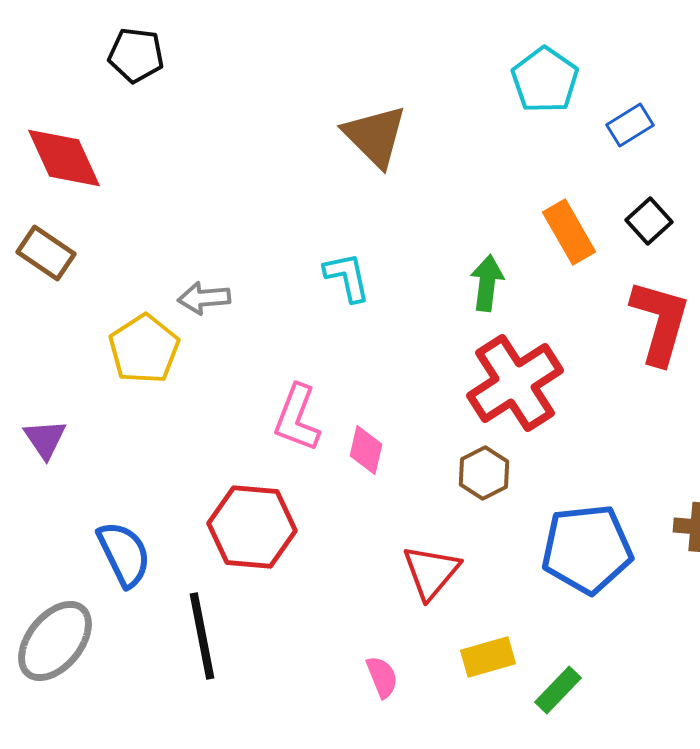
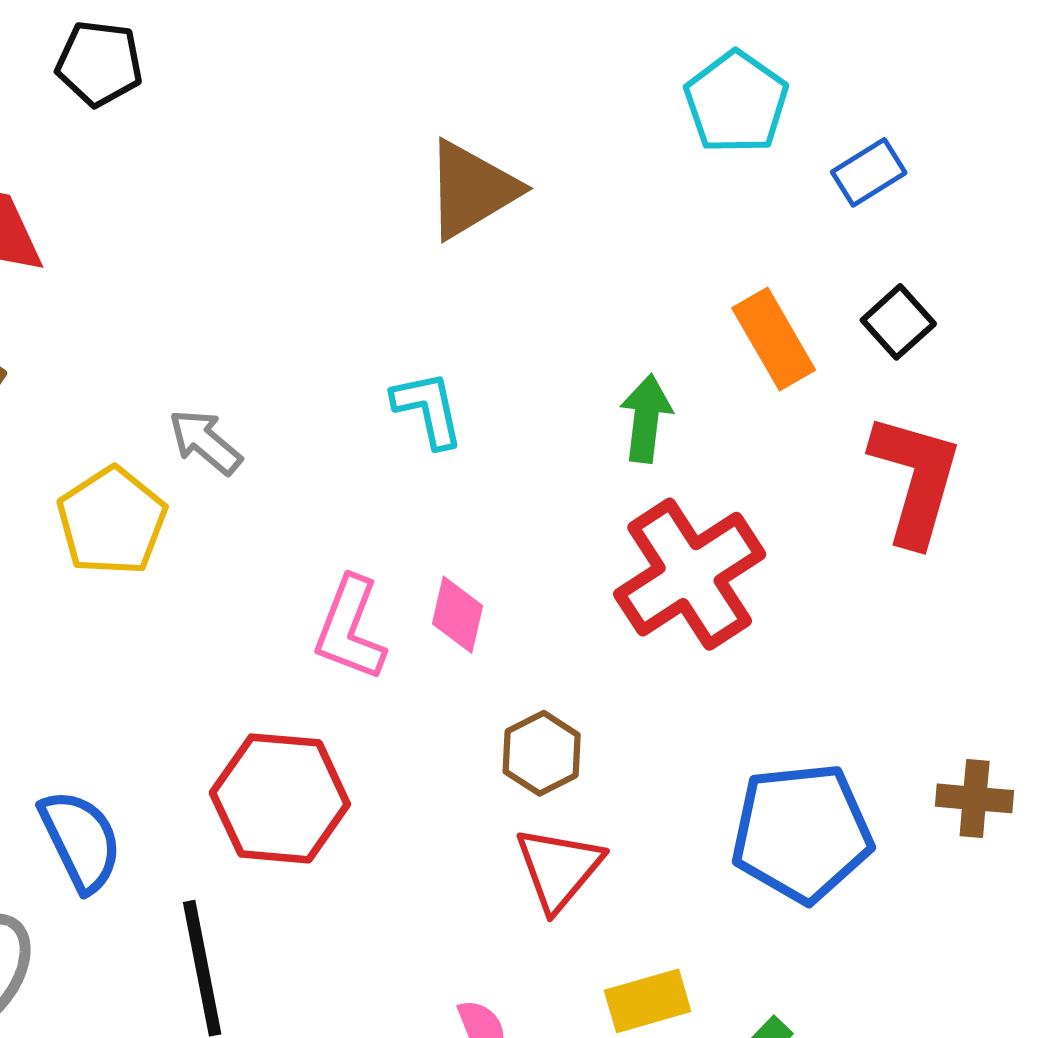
brown triangle: (375, 136) -> (472, 190), turned 44
gray arrow: (204, 298) -> (205, 442), turned 45
pink diamond: (366, 450) -> (458, 615), moved
brown hexagon: (484, 473) -> (542, 753), moved

